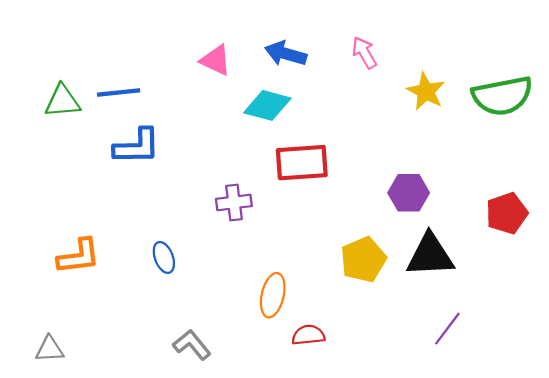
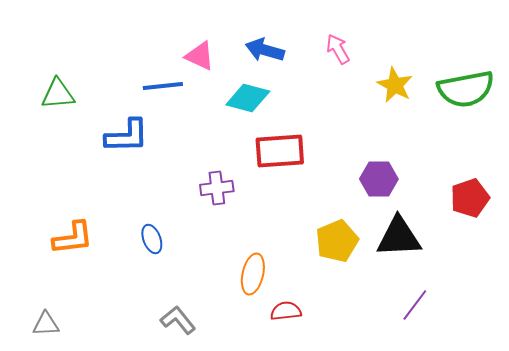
blue line: (119, 93) -> (163, 86), moved

